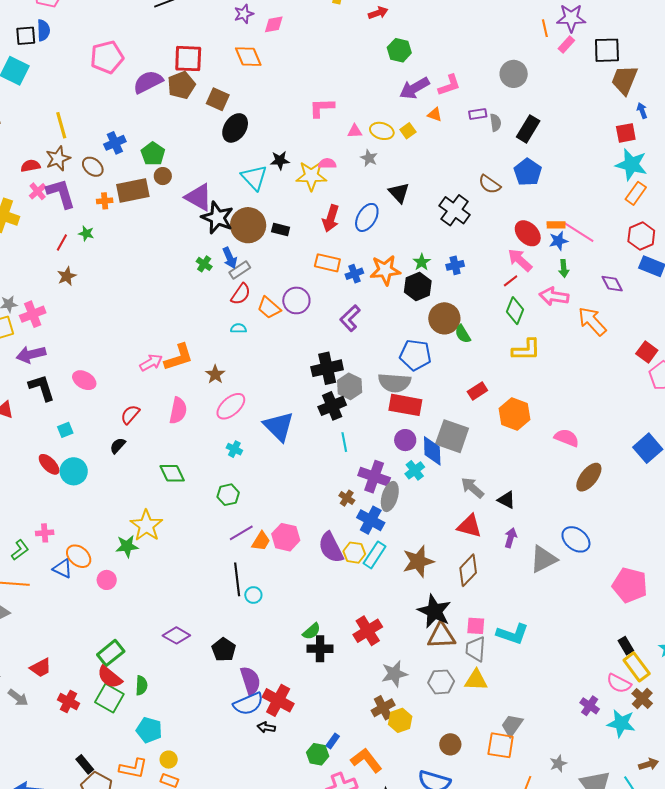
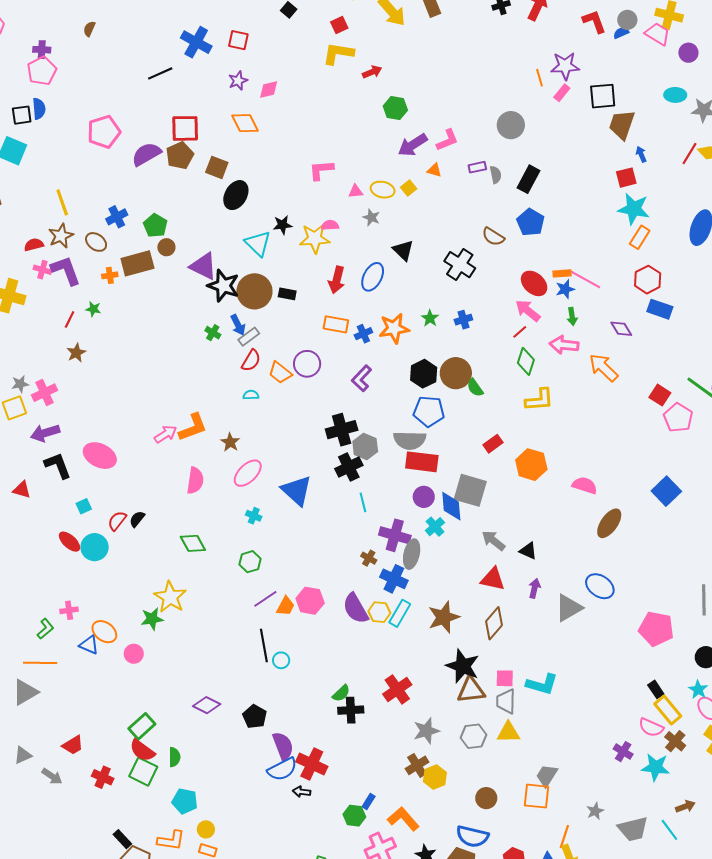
pink cross: (38, 191) -> (42, 270), turned -30
black hexagon: (418, 287) -> (424, 374), moved
pink ellipse: (84, 380) -> (100, 456), size x1.4
red semicircle: (130, 414) -> (117, 521), moved

